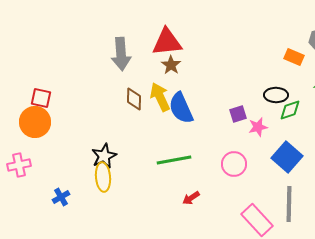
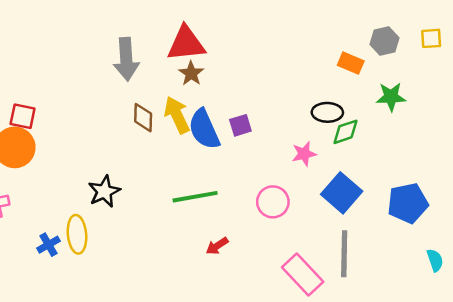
purple square: (238, 114) -> (240, 125), moved
yellow ellipse: (103, 177) -> (77, 234), moved

